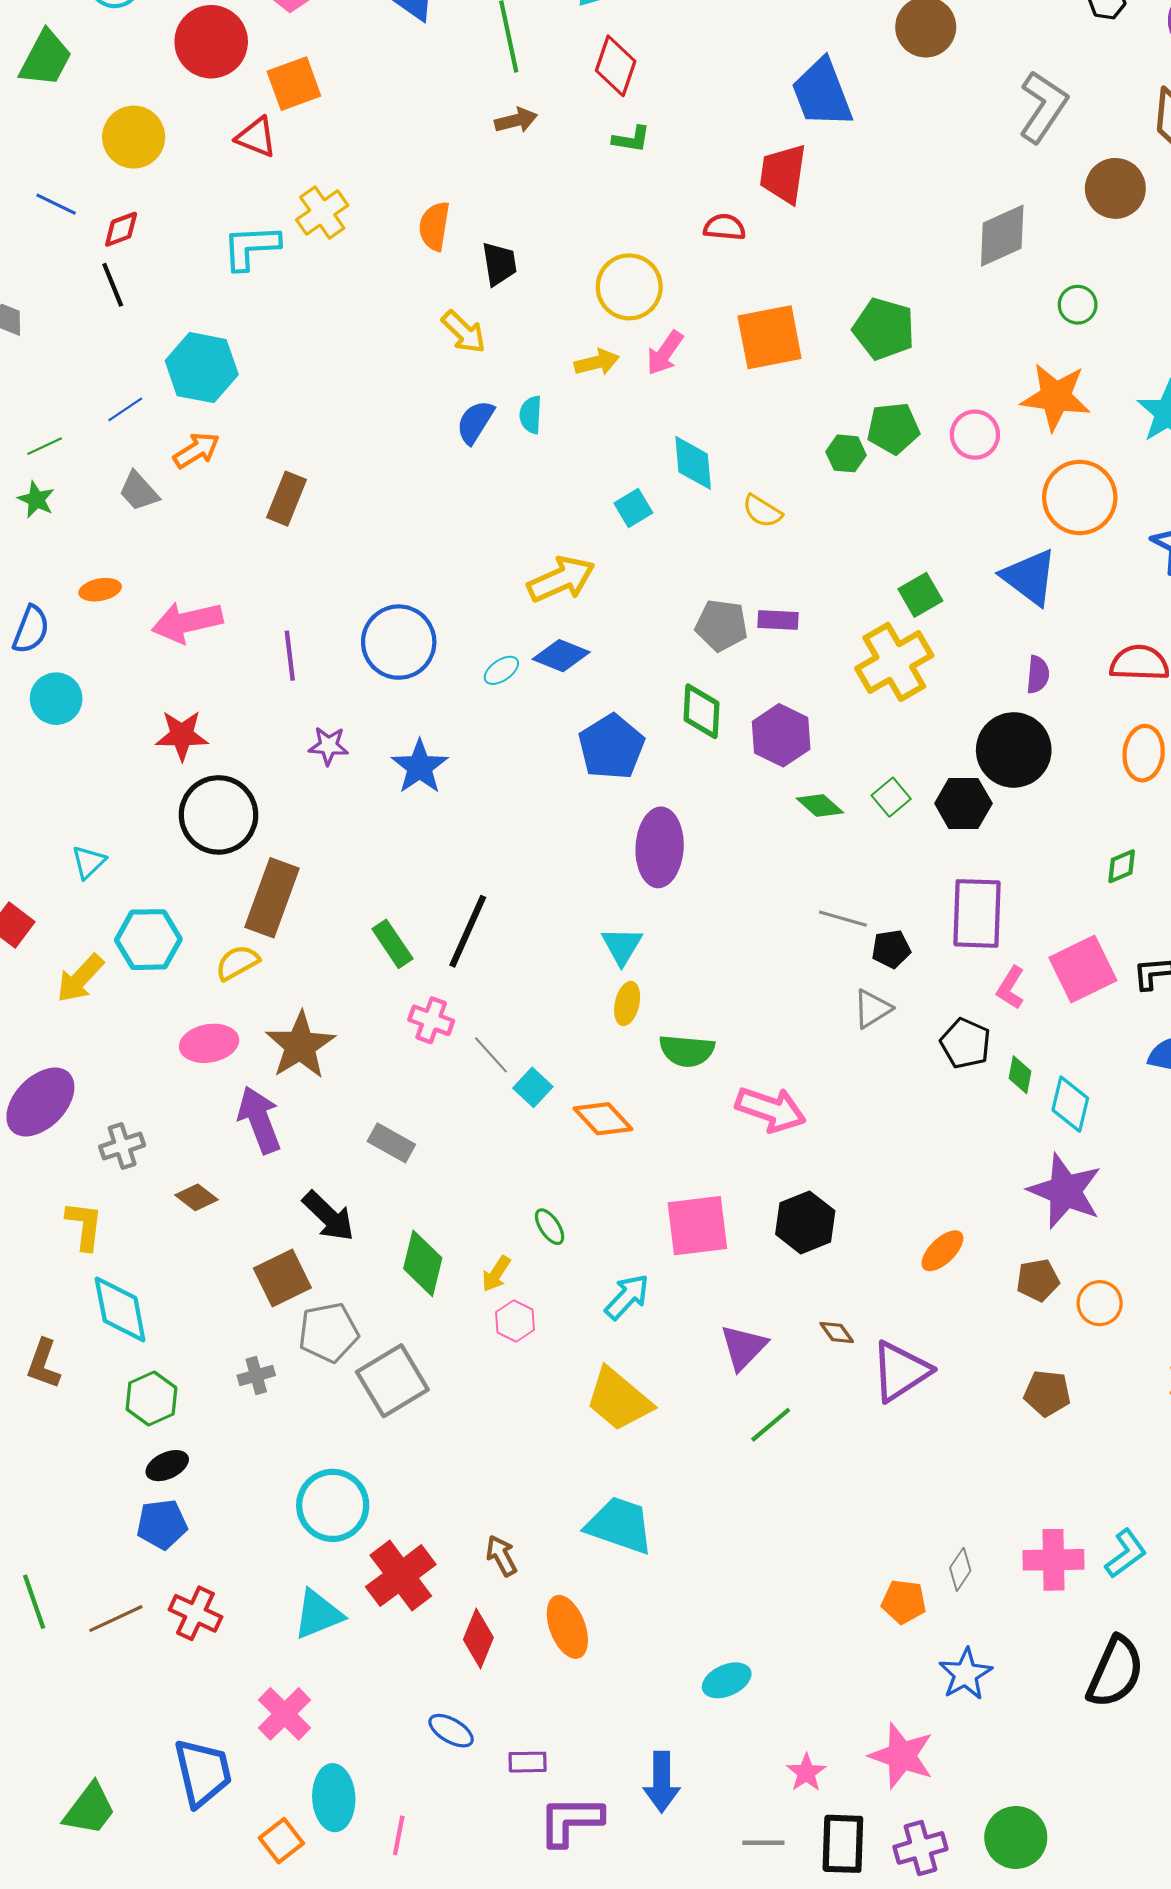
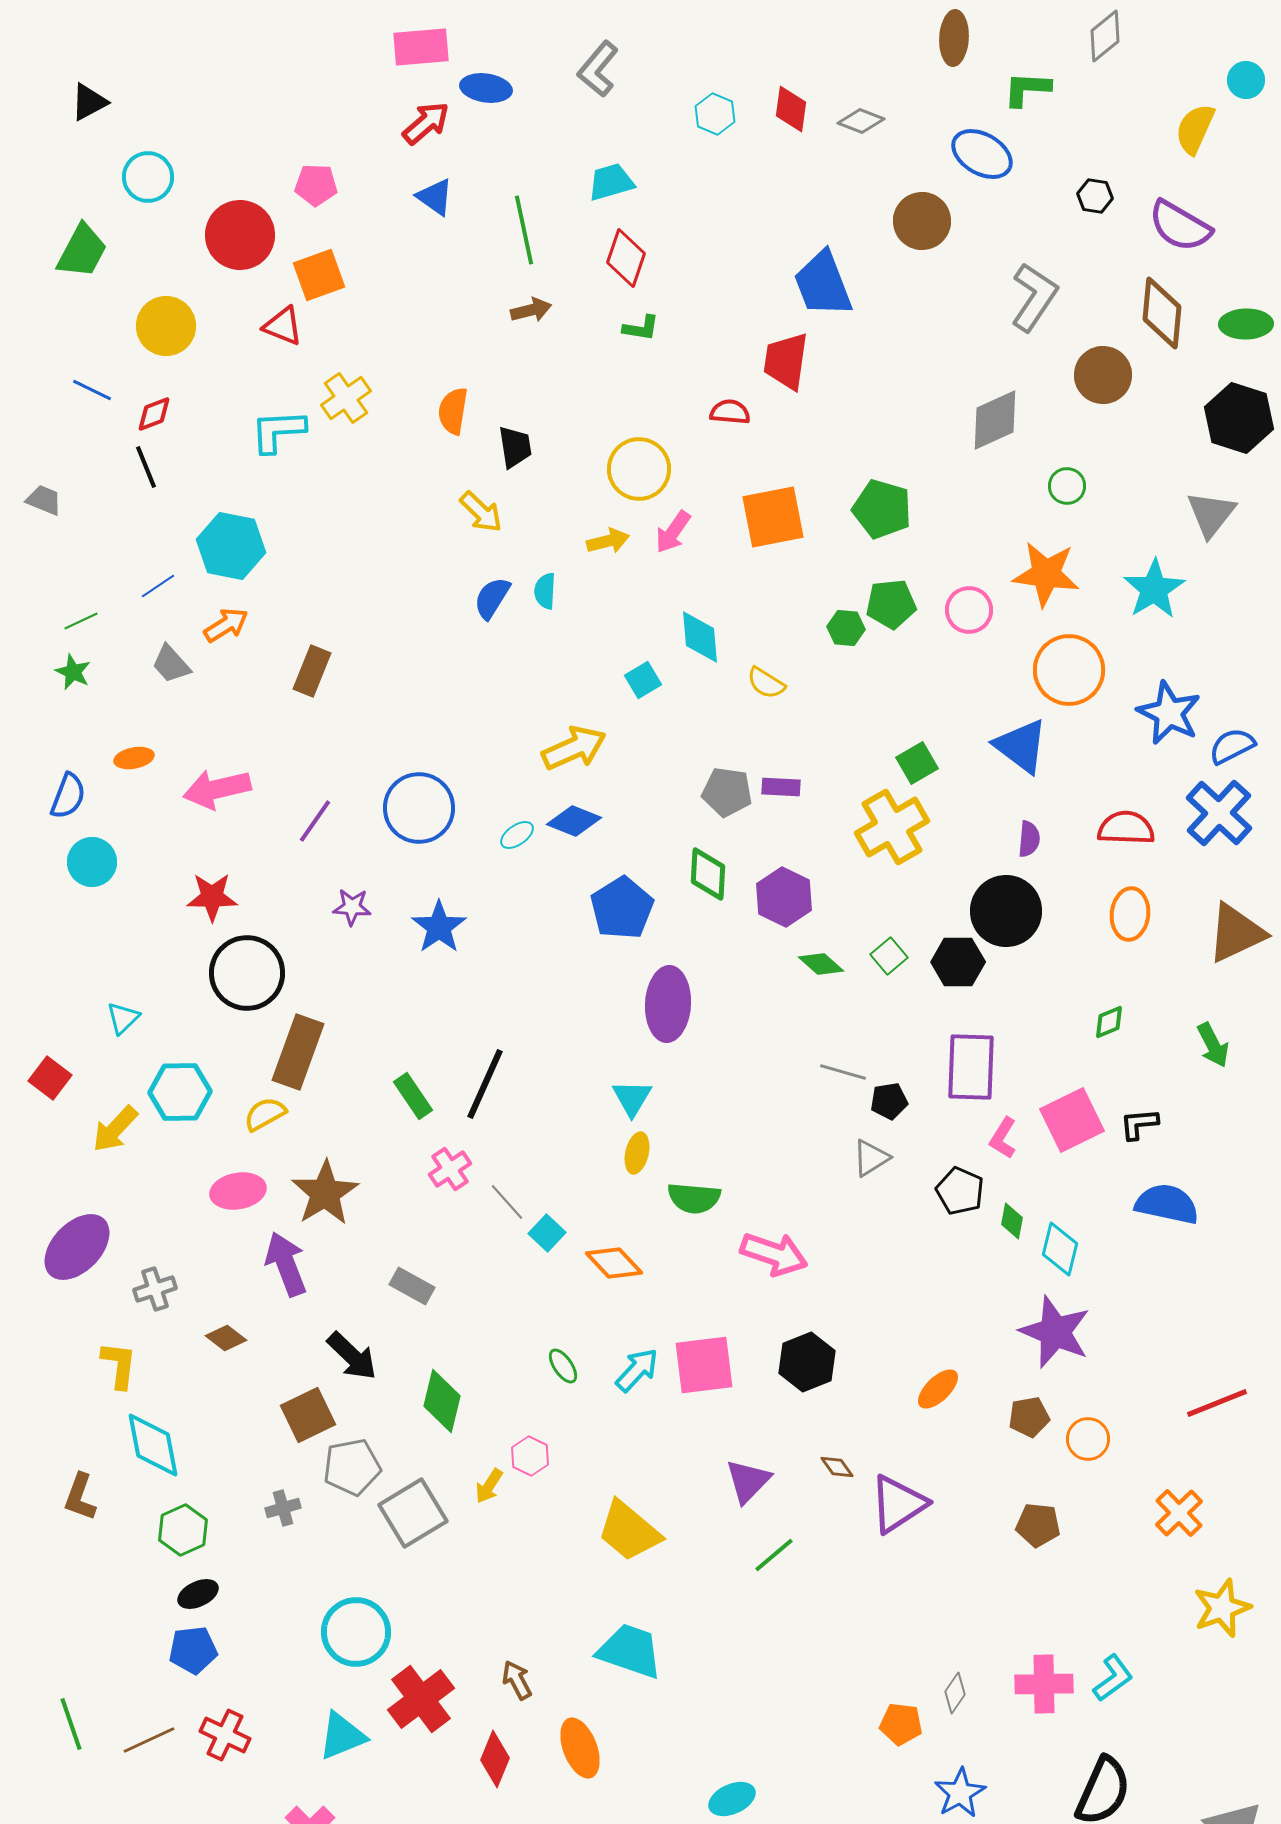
purple line: (290, 656) -> (315, 821), turned 42
pink cross: (431, 1020) -> (450, 1169), turned 36
yellow arrow: (496, 1274) -> (489, 1486), moved
cyan arrow: (627, 1297) -> (637, 1370), moved

